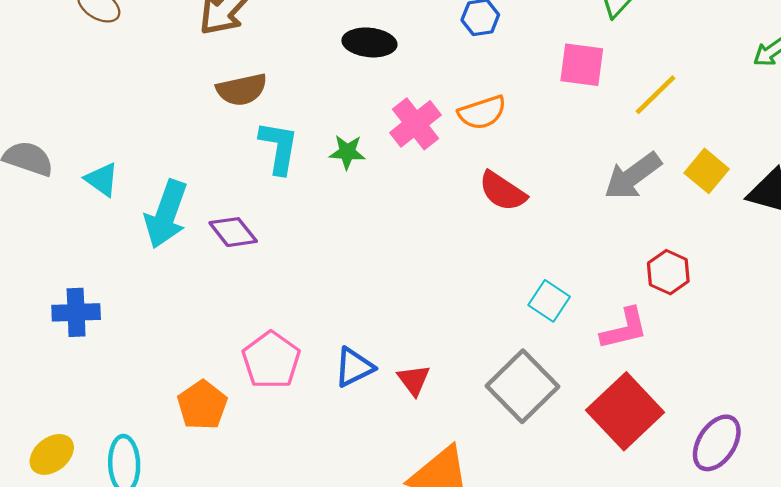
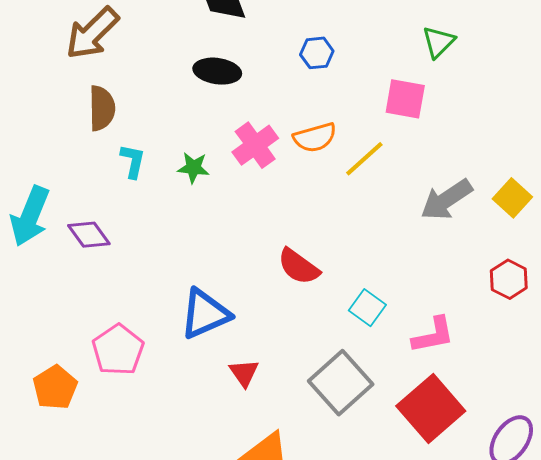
brown semicircle: (242, 90) -> (102, 108), turned -81
yellow line: (656, 95) -> (364, 159), moved
cyan L-shape: (279, 147) -> (133, 161), size x0.7
red semicircle: (503, 191) -> (299, 266), moved
red hexagon: (668, 272) -> (509, 279), moved
blue triangle: (354, 367) -> (205, 314), moved, size x1.4

